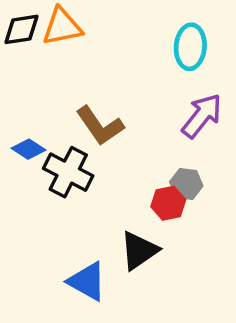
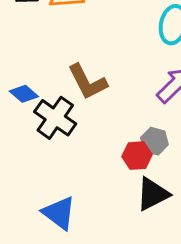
black triangle: (139, 251) -> (153, 194), moved

